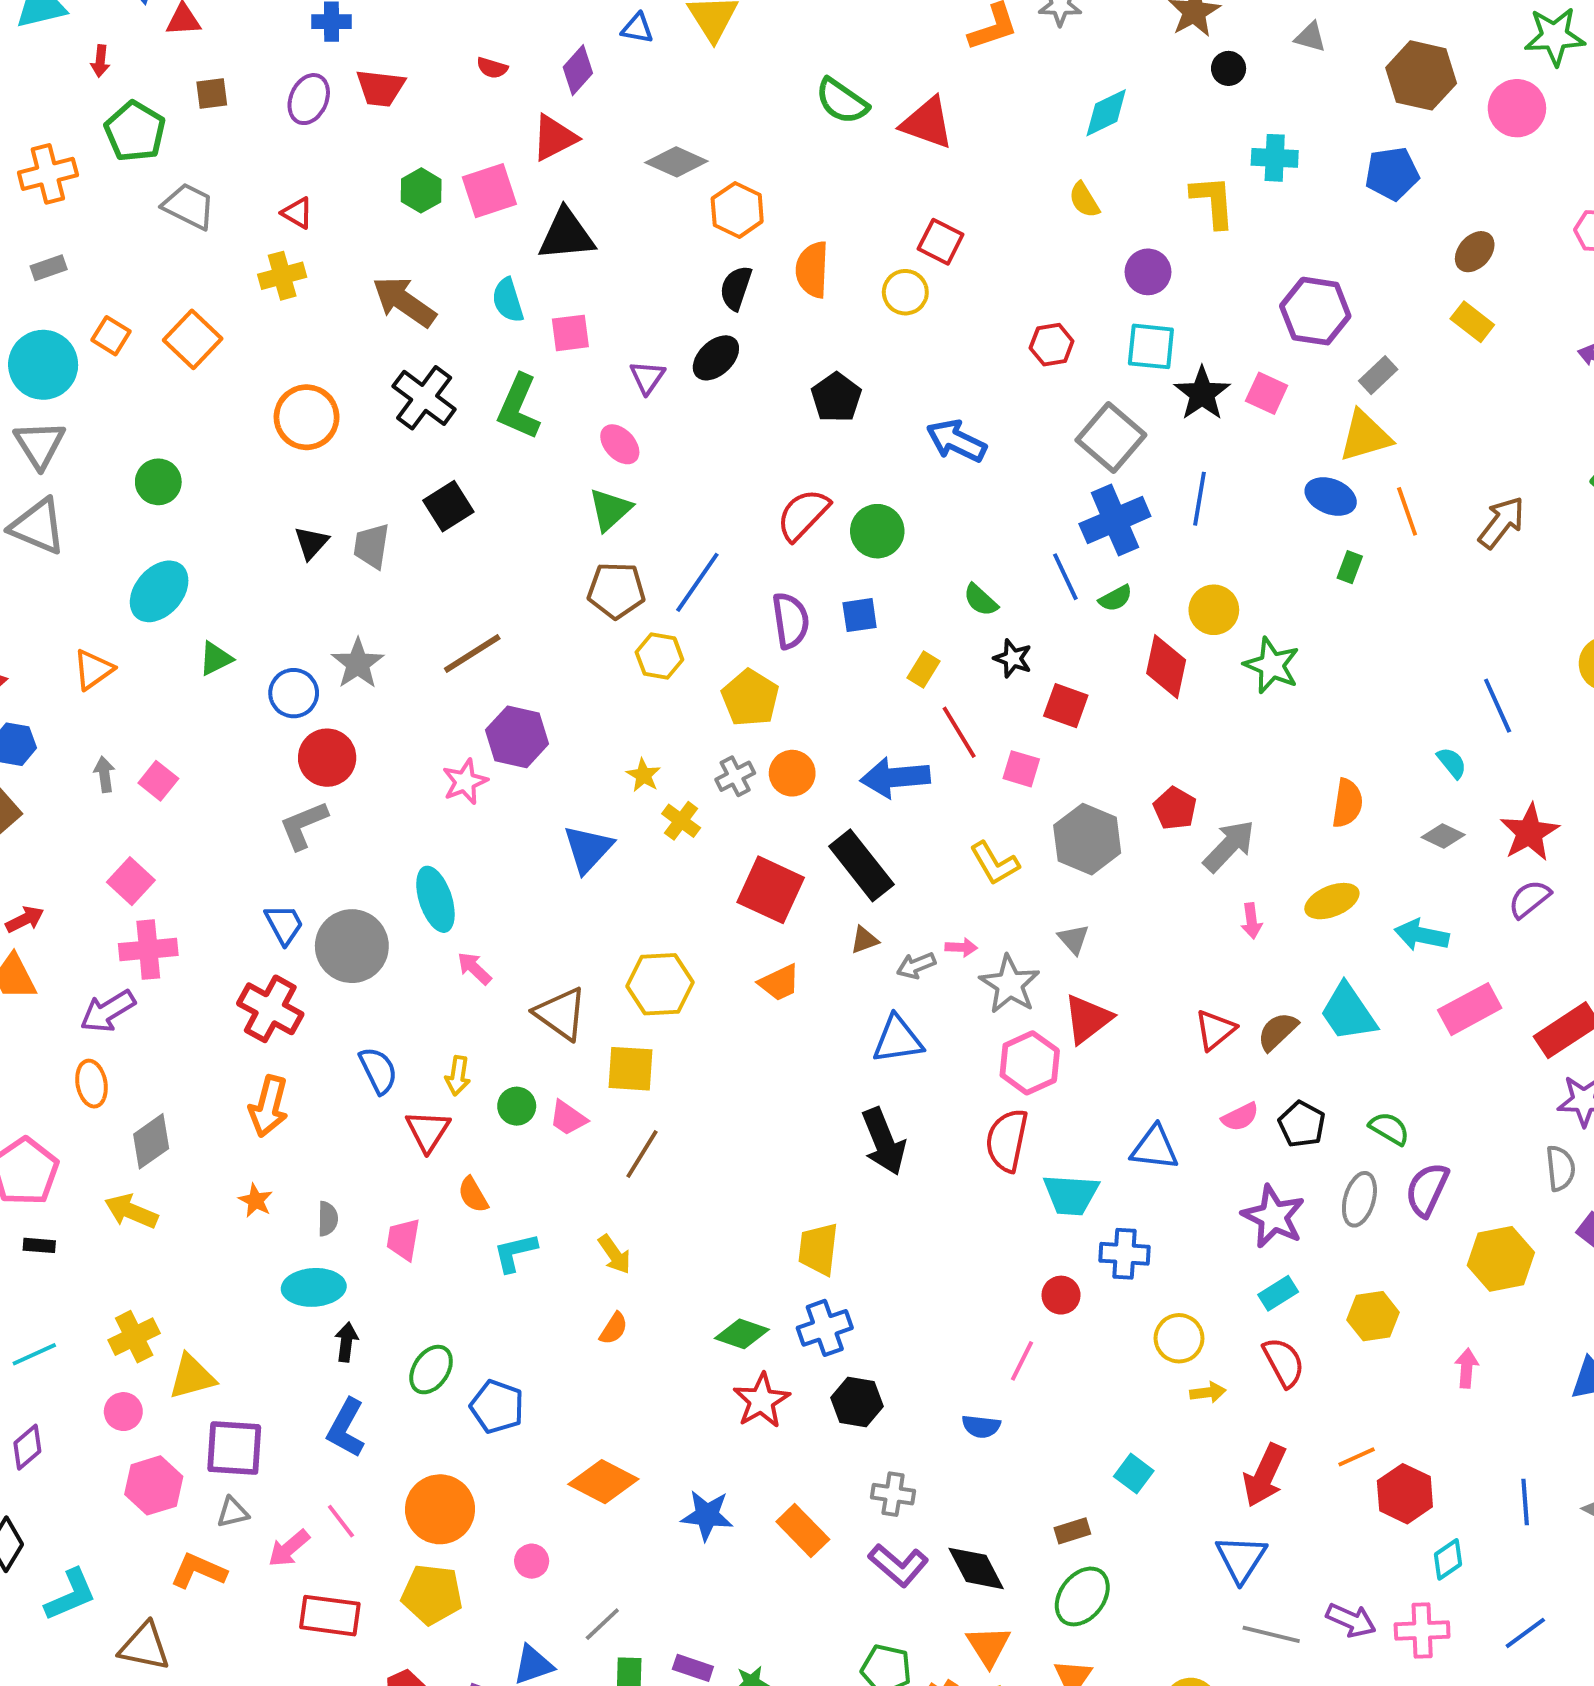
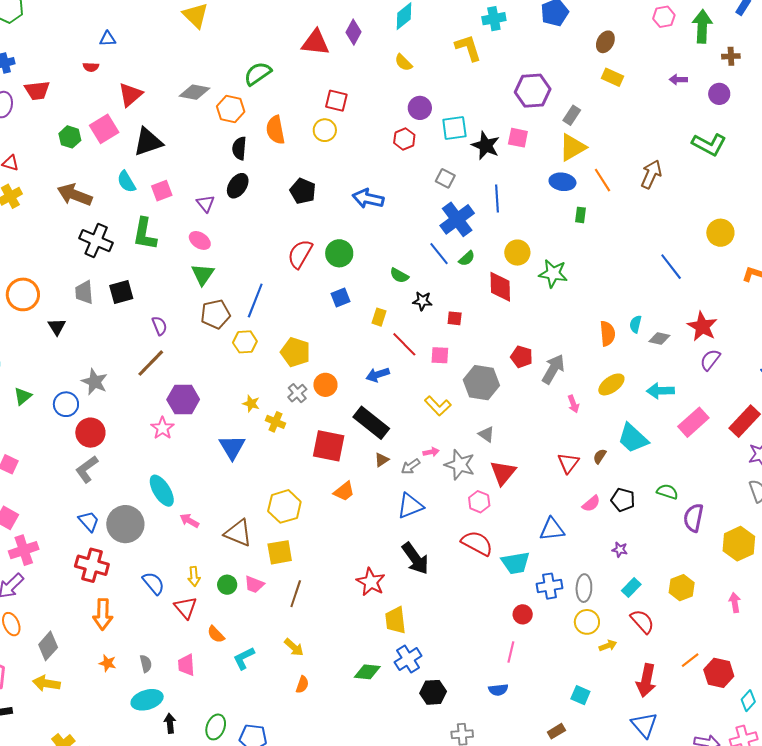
blue triangle: (637, 28) -> (108, 39), moved
purple diamond: (578, 70) -> (354, 32), moved
green semicircle: (842, 101) -> (258, 74), moved, turned 124
purple circle: (1148, 272) -> (420, 108), moved
orange circle: (307, 417) -> (23, 294), moved
gray square: (1111, 438) -> (445, 178), size x0.6
black square: (448, 506) -> (121, 292), turned 30
gray trapezoid: (371, 546) -> (84, 292), moved
purple semicircle: (791, 621) -> (159, 326), moved, size x0.7
red square: (1066, 706) -> (455, 318), size x0.7
cyan semicircle: (1452, 763) -> (636, 324), moved, turned -114
blue arrow: (895, 777) -> (378, 375), size x0.7
brown semicircle: (1278, 1031) -> (600, 456), size x0.7
pink hexagon: (1030, 1063) -> (479, 502), size x0.7
red semicircle: (1007, 1140) -> (477, 543), turned 120
gray ellipse: (1359, 1199) -> (584, 588), moved
purple star: (1273, 1217) -> (620, 550), size x0.5
red star: (761, 1401) -> (371, 582), moved

